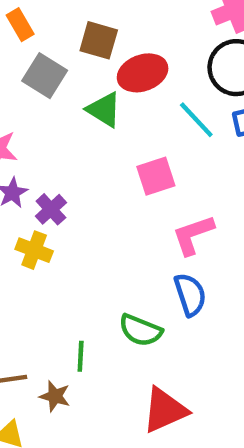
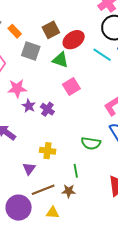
brown square: (99, 40) -> (51, 30), turned -30
pink square: (156, 176) -> (71, 86), moved
yellow cross: (34, 250) -> (48, 151), moved
green semicircle: (140, 330) -> (91, 143), moved

